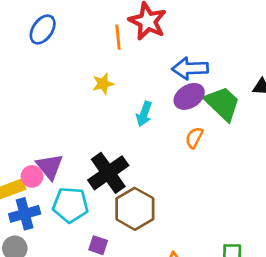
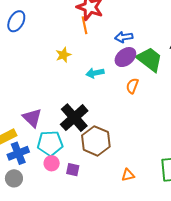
orange line: (118, 37) -> (84, 25), moved
blue arrow: (190, 68) -> (124, 37), size x0.7
cyan arrow: (144, 114) -> (95, 73), turned 66
pink circle: (32, 176) -> (52, 163), moved

